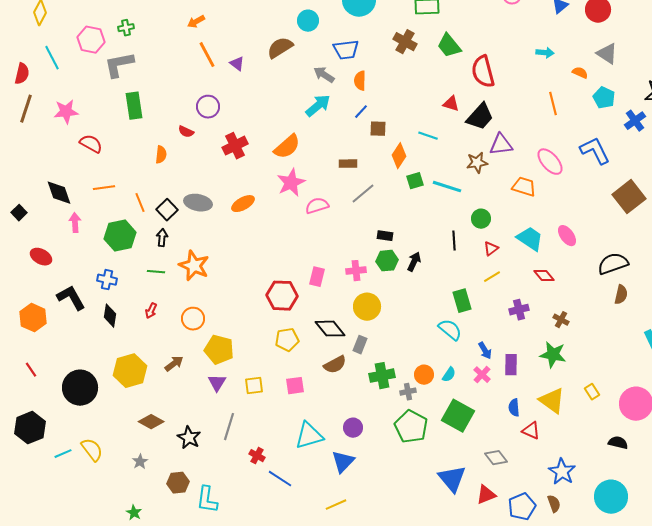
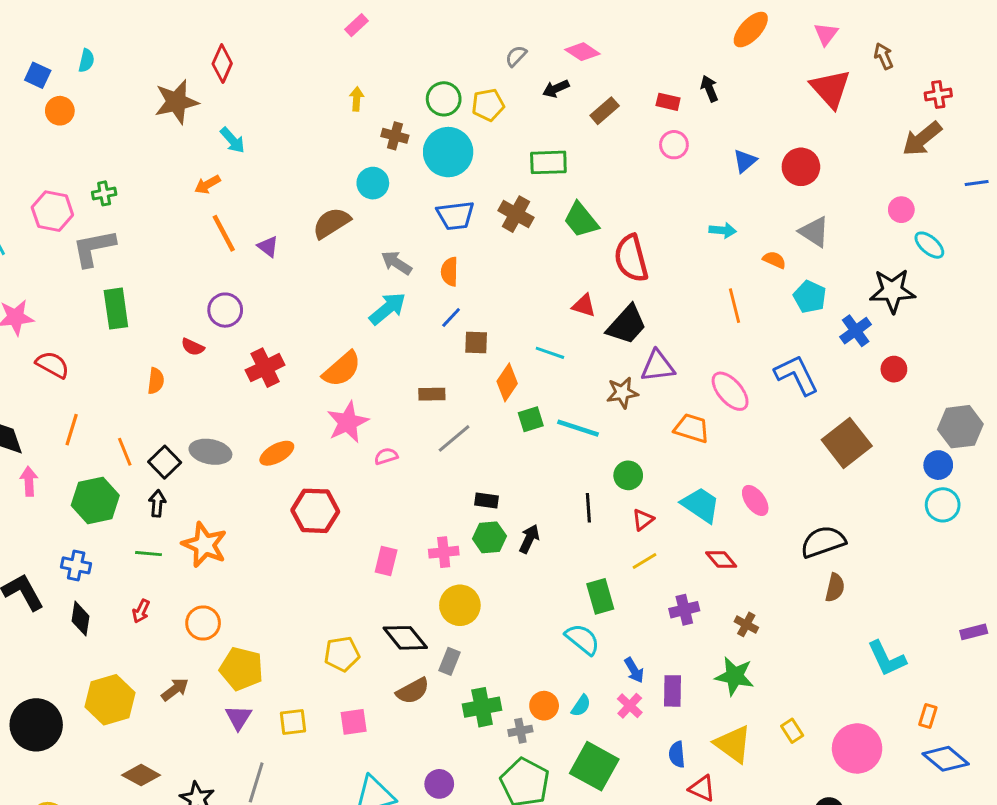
blue trapezoid: (346, 50) -> (455, 216), moved
orange line: (104, 188) -> (72, 430), turned -65
pink semicircle: (317, 206) -> (386, 456), size x0.7
red hexagon: (282, 296) -> (315, 511), moved

